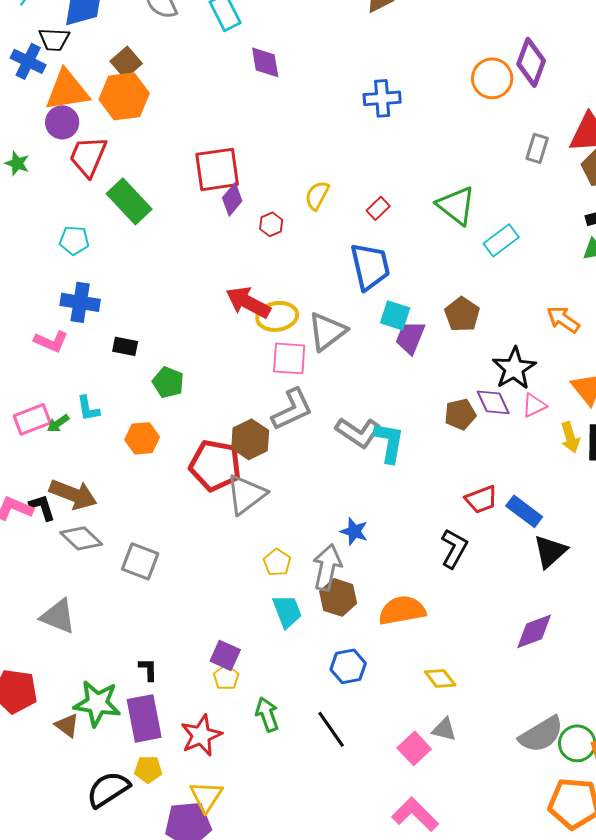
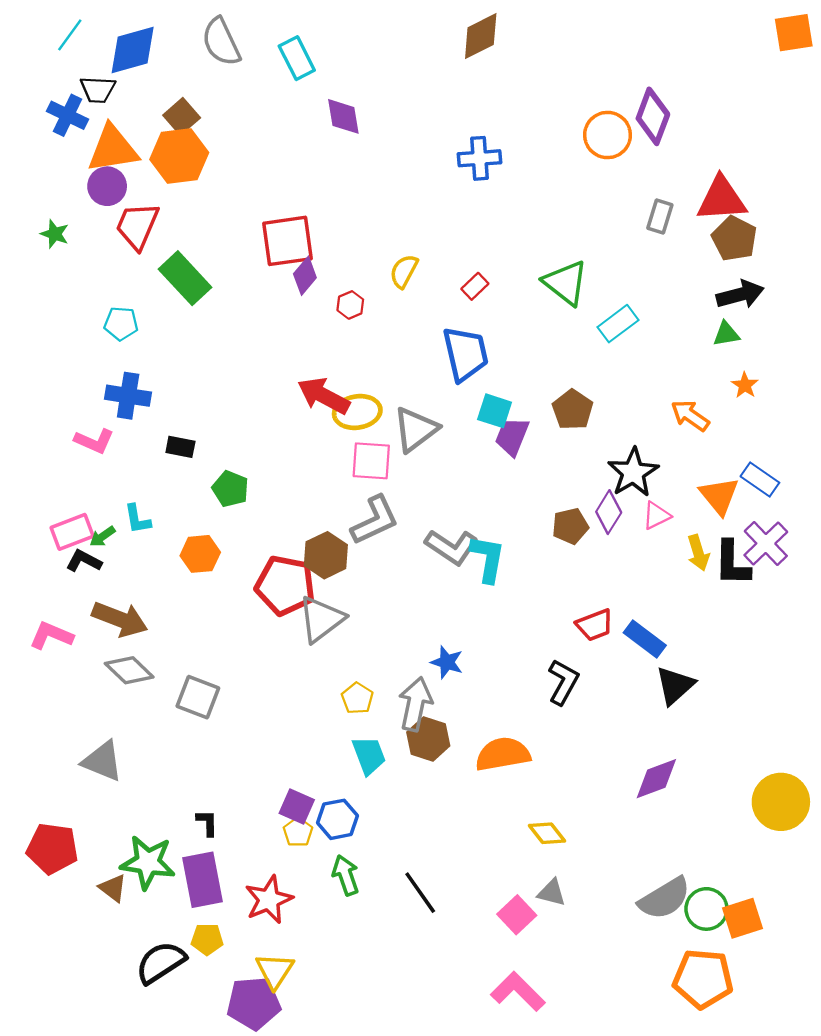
purple diamond: (493, 402) -> (609, 512), turned 57
black L-shape: (42, 507) -> (84, 561), moved, turned -44
blue hexagon: (348, 666) -> (338, 819), moved

